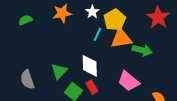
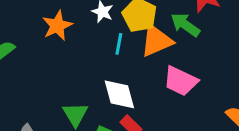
green arrow: (142, 50) -> (185, 25), moved, turned -144
pink trapezoid: (129, 81) -> (181, 81), moved

